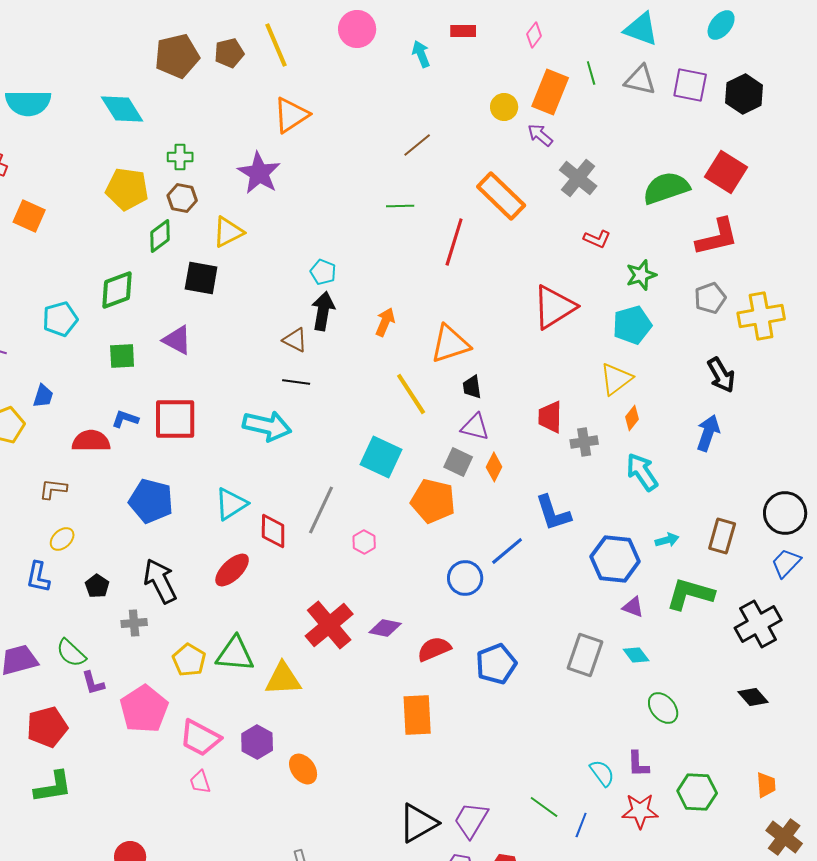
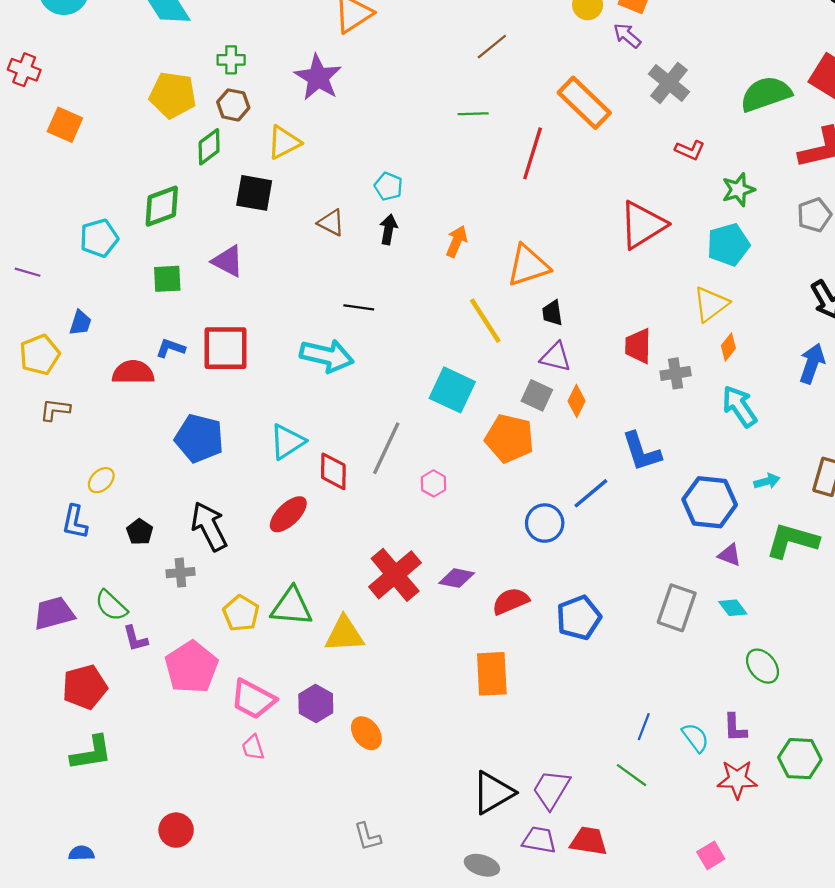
black arrow: (323, 311) -> (388, 229), size x0.7
brown triangle: (295, 340) -> (331, 223), moved
brown L-shape: (53, 489) -> (55, 410), moved
blue line: (581, 825) -> (644, 727), moved

